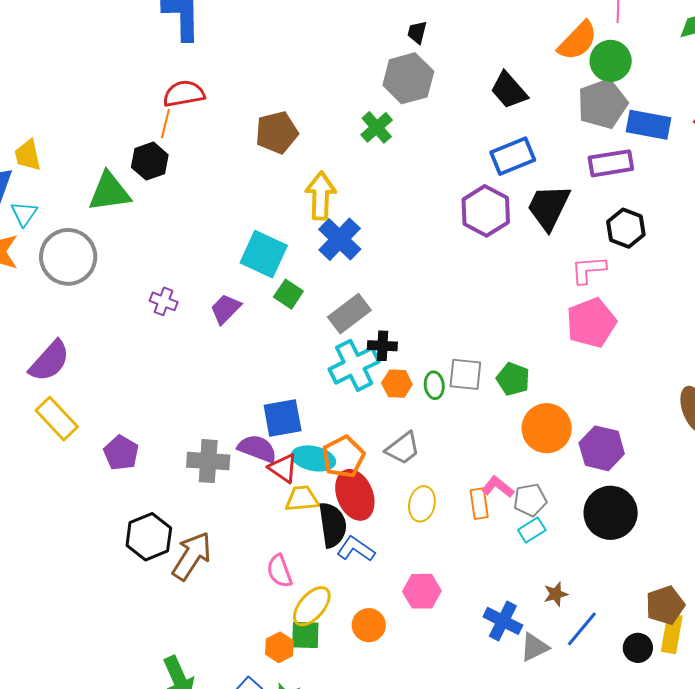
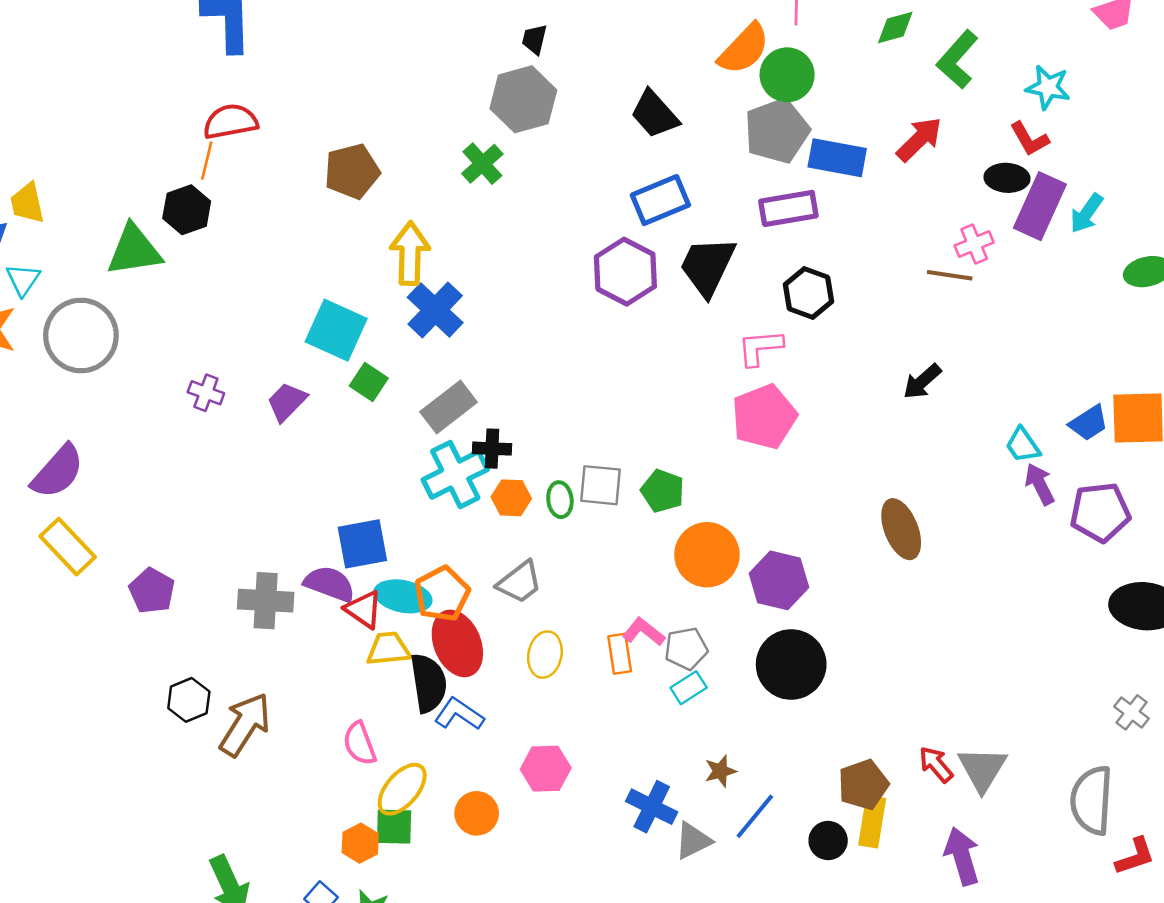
black hexagon: (149, 537) -> (189, 700), size x0.7

